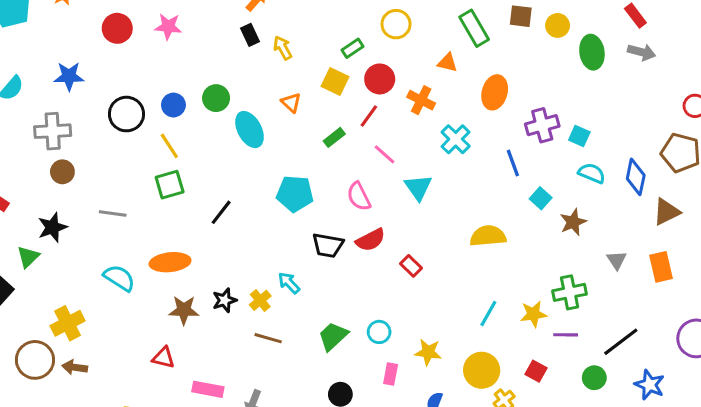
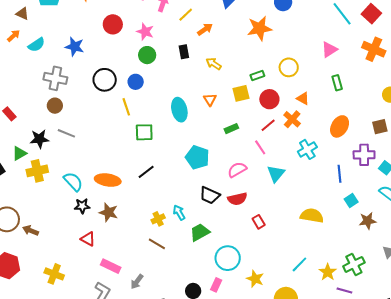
brown square: (521, 16) -> (380, 127), moved, turned -35
green rectangle: (474, 28) -> (337, 83), size x0.7
black rectangle: (250, 35) -> (184, 52), moved
yellow arrow: (283, 48) -> (214, 64), turned -42
orange triangle: (447, 63) -> (303, 98), moved
yellow square: (335, 82) -> (241, 93), turned 36
green circle: (216, 98) -> (147, 55), moved
red line: (369, 116) -> (268, 125), moved
green square: (170, 185) -> (144, 132), moved
pink semicircle: (359, 196) -> (237, 170), turned 72
black line: (221, 212) -> (146, 172), moved
gray line: (113, 214) -> (66, 133), moved
green cross: (570, 292) -> (354, 264), turned -30
black star: (225, 300) -> (82, 206), moved
yellow star: (533, 314) -> (328, 272), turned 30
yellow cross: (68, 323) -> (37, 171), moved
cyan circle: (379, 332) -> (228, 258), size x1.6
green trapezoid: (333, 336) -> (200, 232), moved
pink rectangle: (391, 374) -> (216, 285), moved

